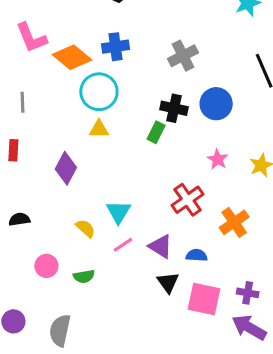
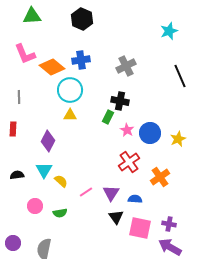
blue circle: (216, 104) -> (150, 133), moved
pink star: (218, 159) -> (127, 130), moved
cyan triangle: (118, 212) -> (44, 170), moved
purple triangle: (161, 246) -> (111, 193), turned 30

